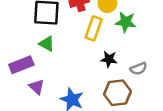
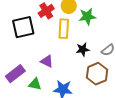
green triangle: (47, 44) -> (35, 84), moved
purple triangle: (37, 87) -> (47, 61), moved

